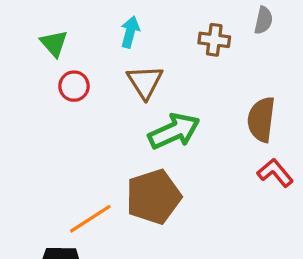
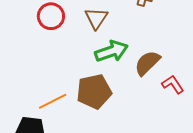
red circle: (74, 86) -> (51, 16), size x1.4
brown semicircle: (261, 119) -> (147, 63), moved, turned 32

